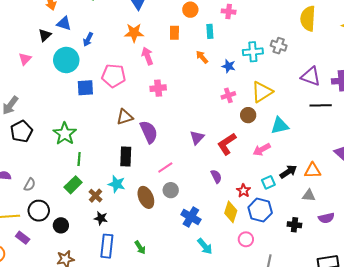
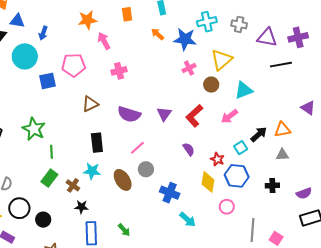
gray cross: (279, 46) -> (239, 24), moved
blue star: (229, 66) -> (185, 39), size x1.6
purple semicircle: (149, 132) -> (129, 114), moved, turned 140
purple semicircle: (326, 218) -> (304, 193), moved

